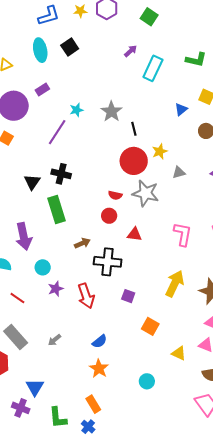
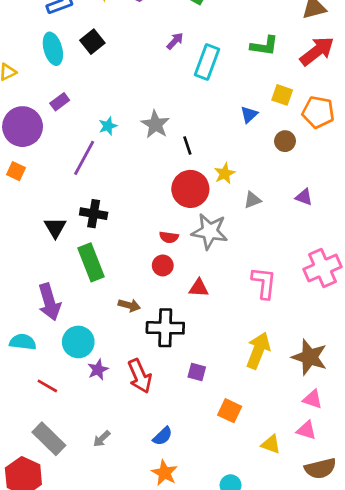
brown arrow: (82, 243) -> (129, 305), turned 42
cyan circle: (43, 267) -> (78, 342), size x1.5

